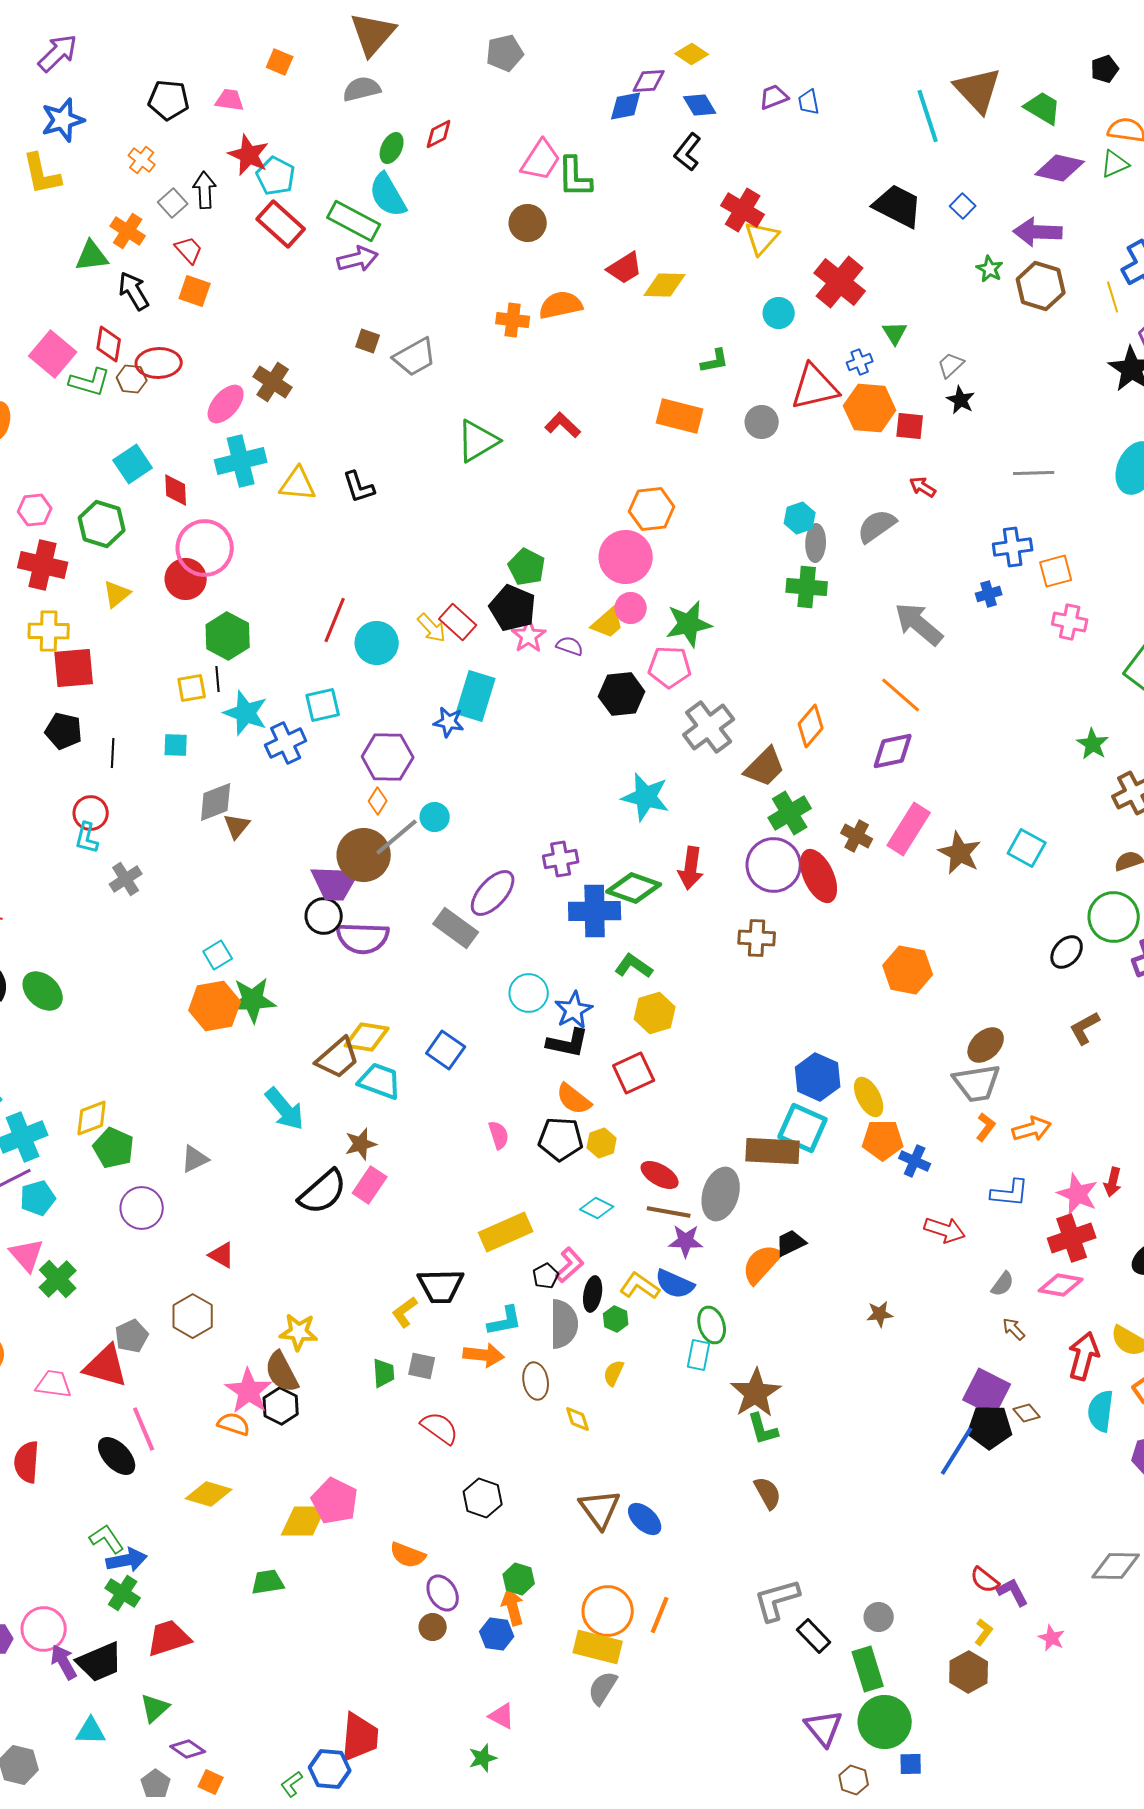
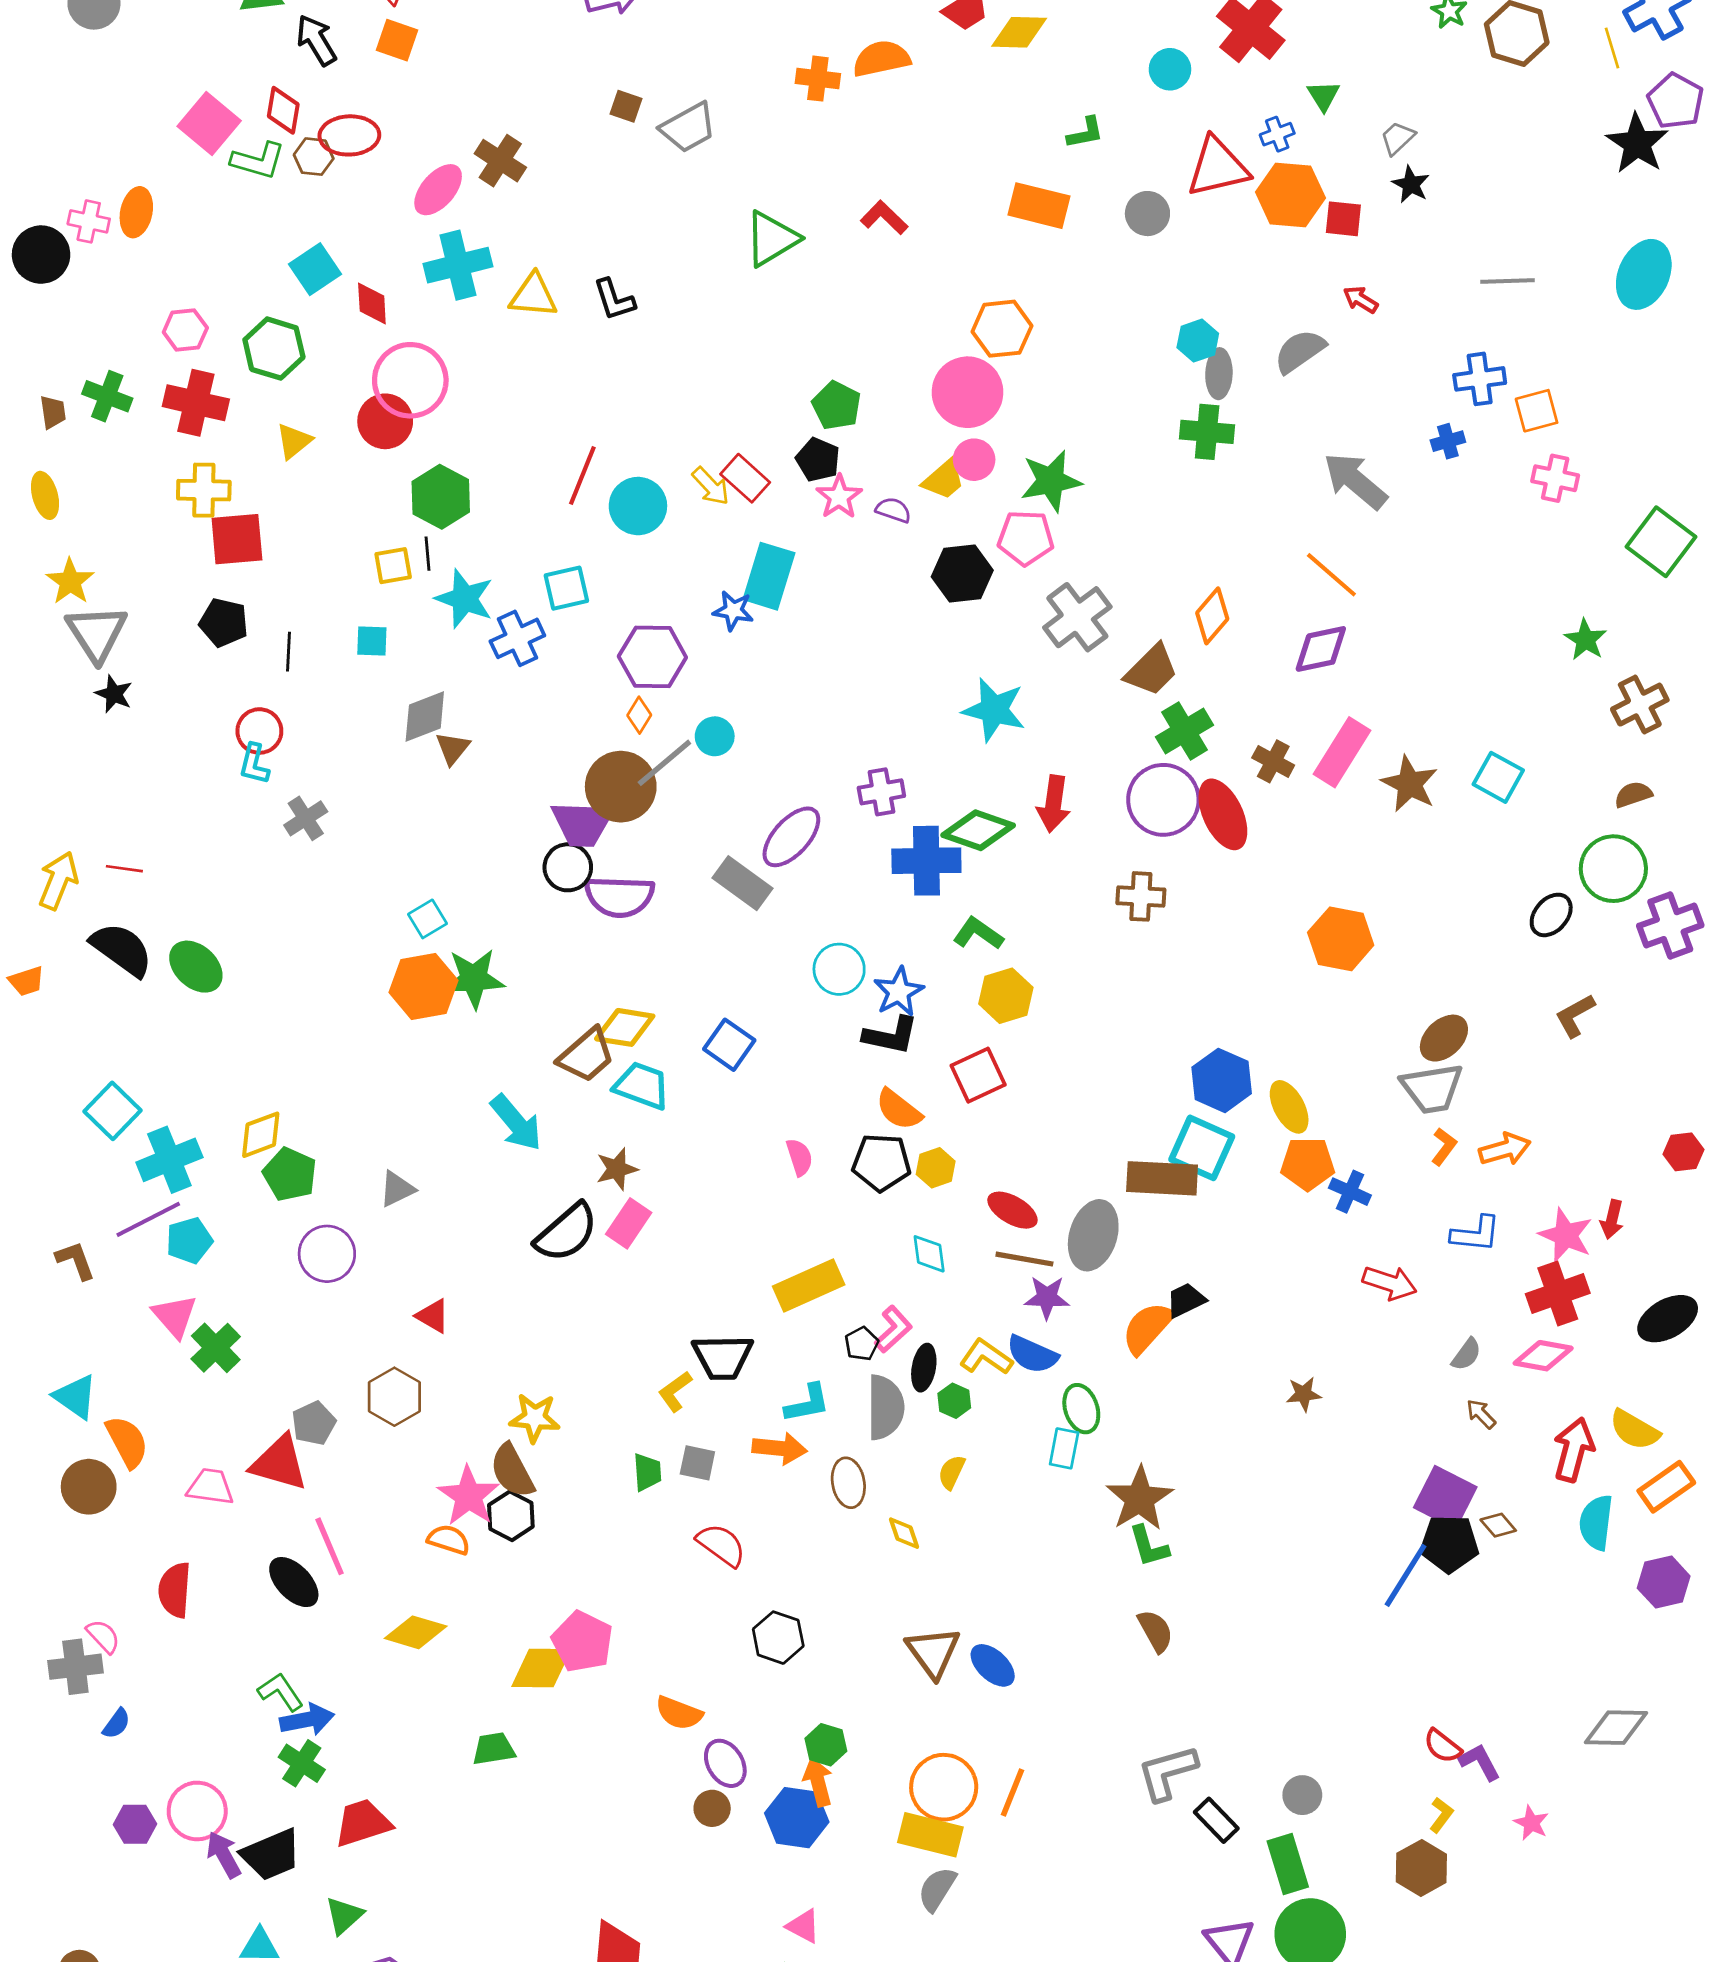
black pentagon: (513, 608) -> (818, 460), size x0.7
cyan diamond: (597, 1208) -> (929, 1254), turned 56
blue hexagon: (497, 1634) -> (797, 1818), size x1.4

